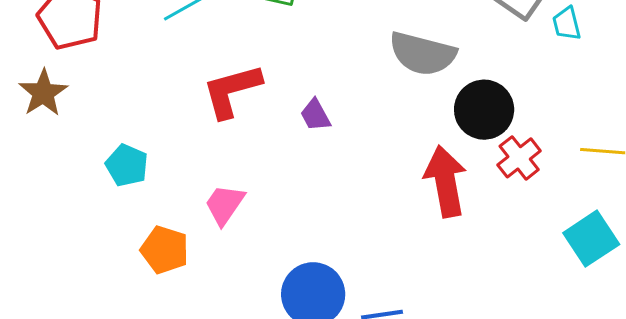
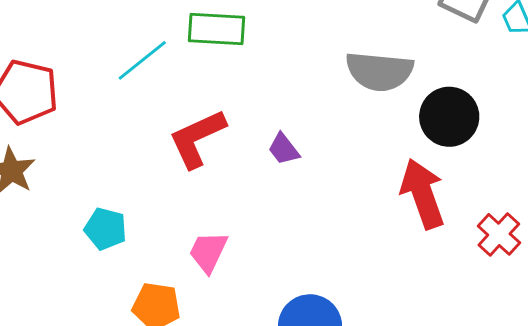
red cross: (519, 158) -> (499, 234), moved

